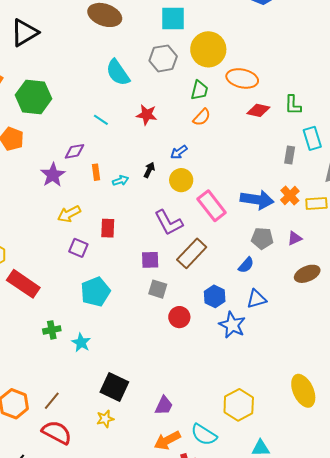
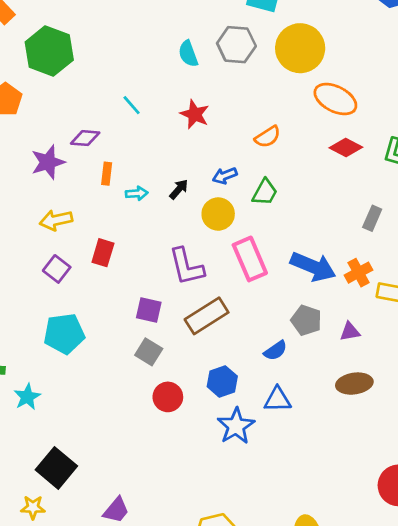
cyan semicircle: (118, 73) -> (188, 54), moved, size x0.7
green trapezoid: (200, 90) -> (265, 192), moved

